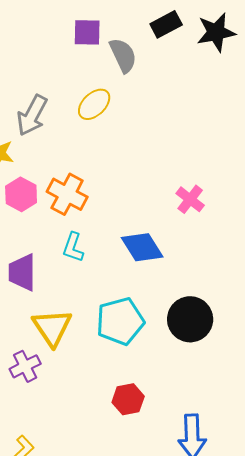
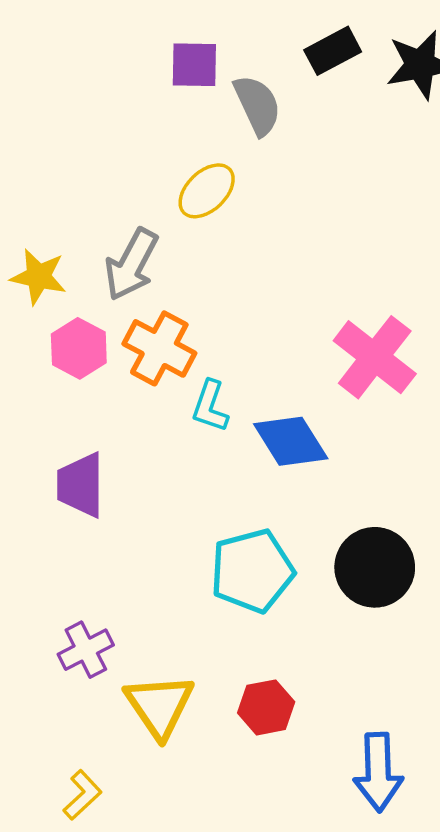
gray arrow: (32, 115) -> (131, 264), moved
pink cross: (190, 199) -> (375, 357), size x1.6
cyan L-shape: (73, 247) -> (210, 406), moved
yellow triangle: (52, 327) -> (159, 706), moved

